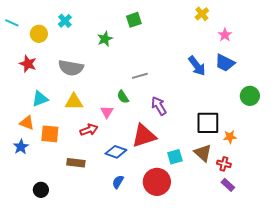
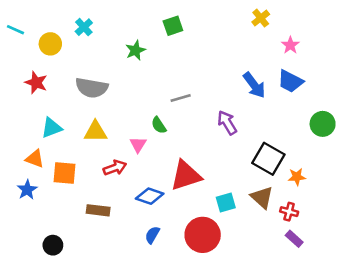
purple arrow: (159, 106) -> (227, 123), moved
black square: (208, 123) -> (268, 159), turned 30

